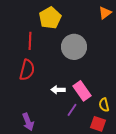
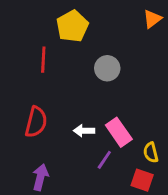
gray circle: (74, 47) -> (107, 68), size x0.7
red semicircle: (27, 70) -> (36, 122), moved
purple arrow: (28, 122) -> (40, 177), turned -144

